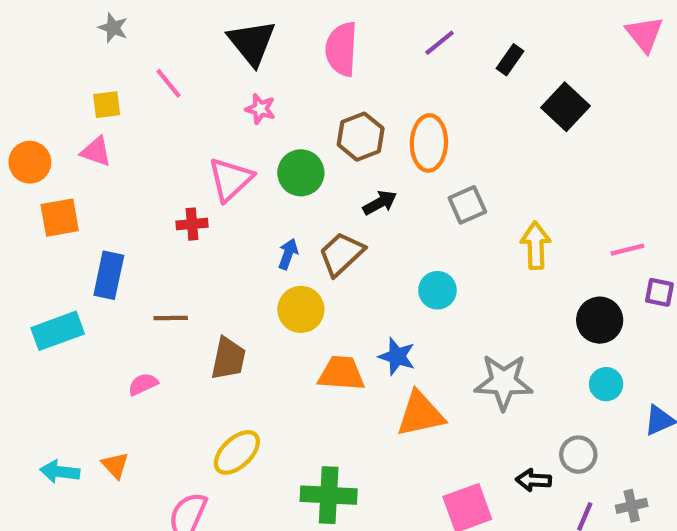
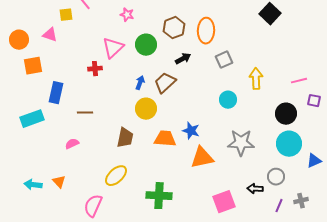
yellow square: (107, 105) -> (66, 15), moved
cyan circle: (437, 290) -> (228, 100), moved
brown trapezoid: (228, 359) -> (125, 138), moved
cyan circle: (606, 384) -> (289, 144), size x1.6

